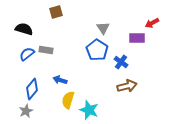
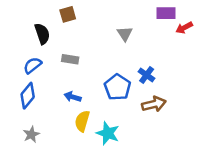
black semicircle: (24, 29) -> (42, 34), moved, turned 54
purple rectangle: (137, 38) -> (166, 13), moved
gray rectangle: (46, 50) -> (70, 59), moved
blue pentagon: (97, 50) -> (117, 87), moved
blue diamond: (32, 89) -> (28, 96), moved

